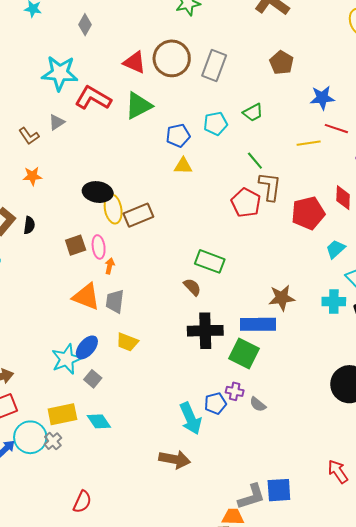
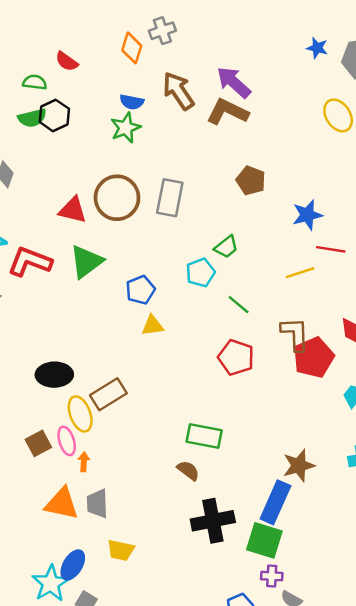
cyan pentagon: (216, 124) -> (201, 273), moved
brown L-shape: (270, 186) -> (295, 334), moved
yellow ellipse: (113, 209) -> (80, 414), moved
blue rectangle: (258, 324) -> (275, 502), turned -56
purple cross: (235, 391) -> (272, 576), moved

